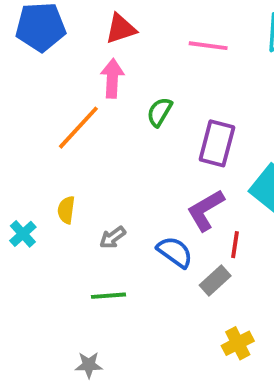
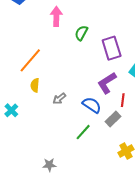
orange line: (78, 128) -> (30, 60), moved
purple rectangle: (217, 143) -> (112, 48), turned -30
cyan cross: (23, 234) -> (11, 110), moved
green line: (108, 296) -> (83, 132), moved, turned -42

